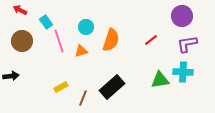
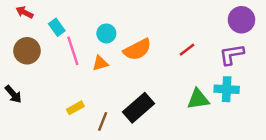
purple circle: (182, 16) -> (241, 20), moved
orange semicircle: (111, 40) -> (137, 50), turned 45
black arrow: (11, 76) -> (13, 94), turned 56

